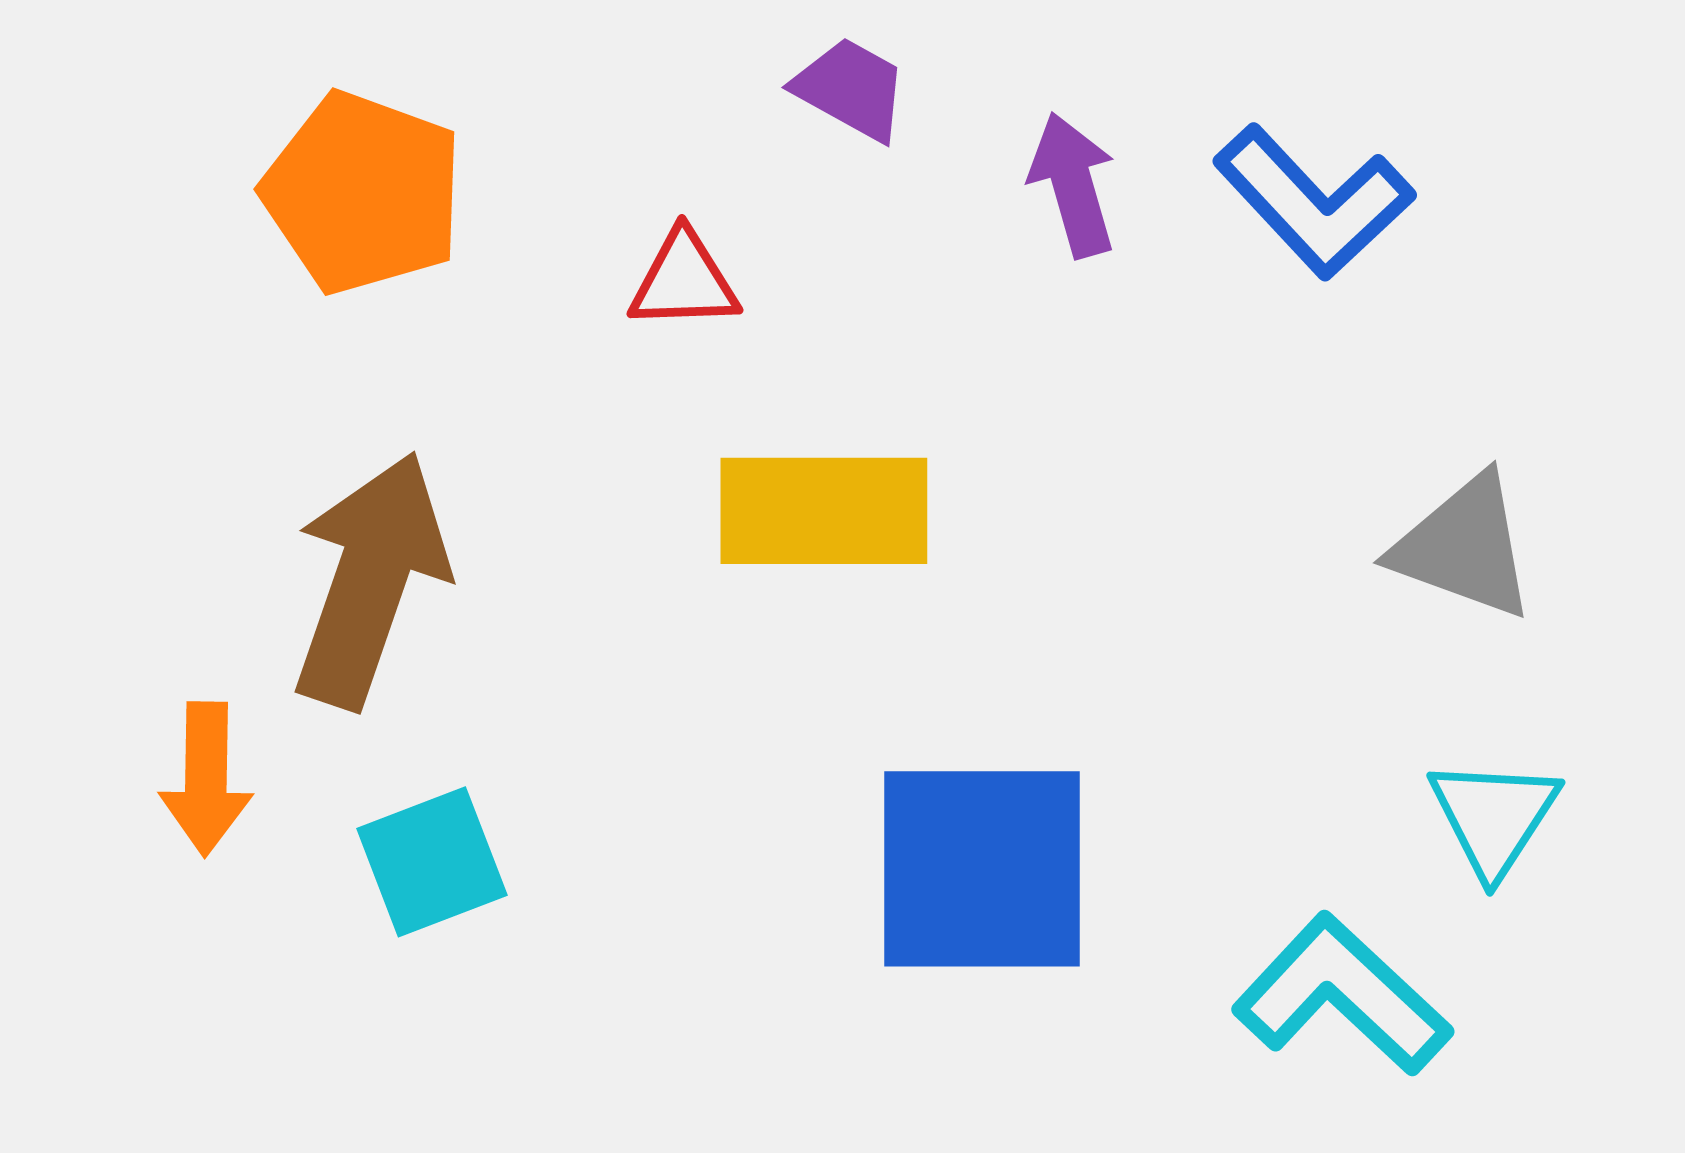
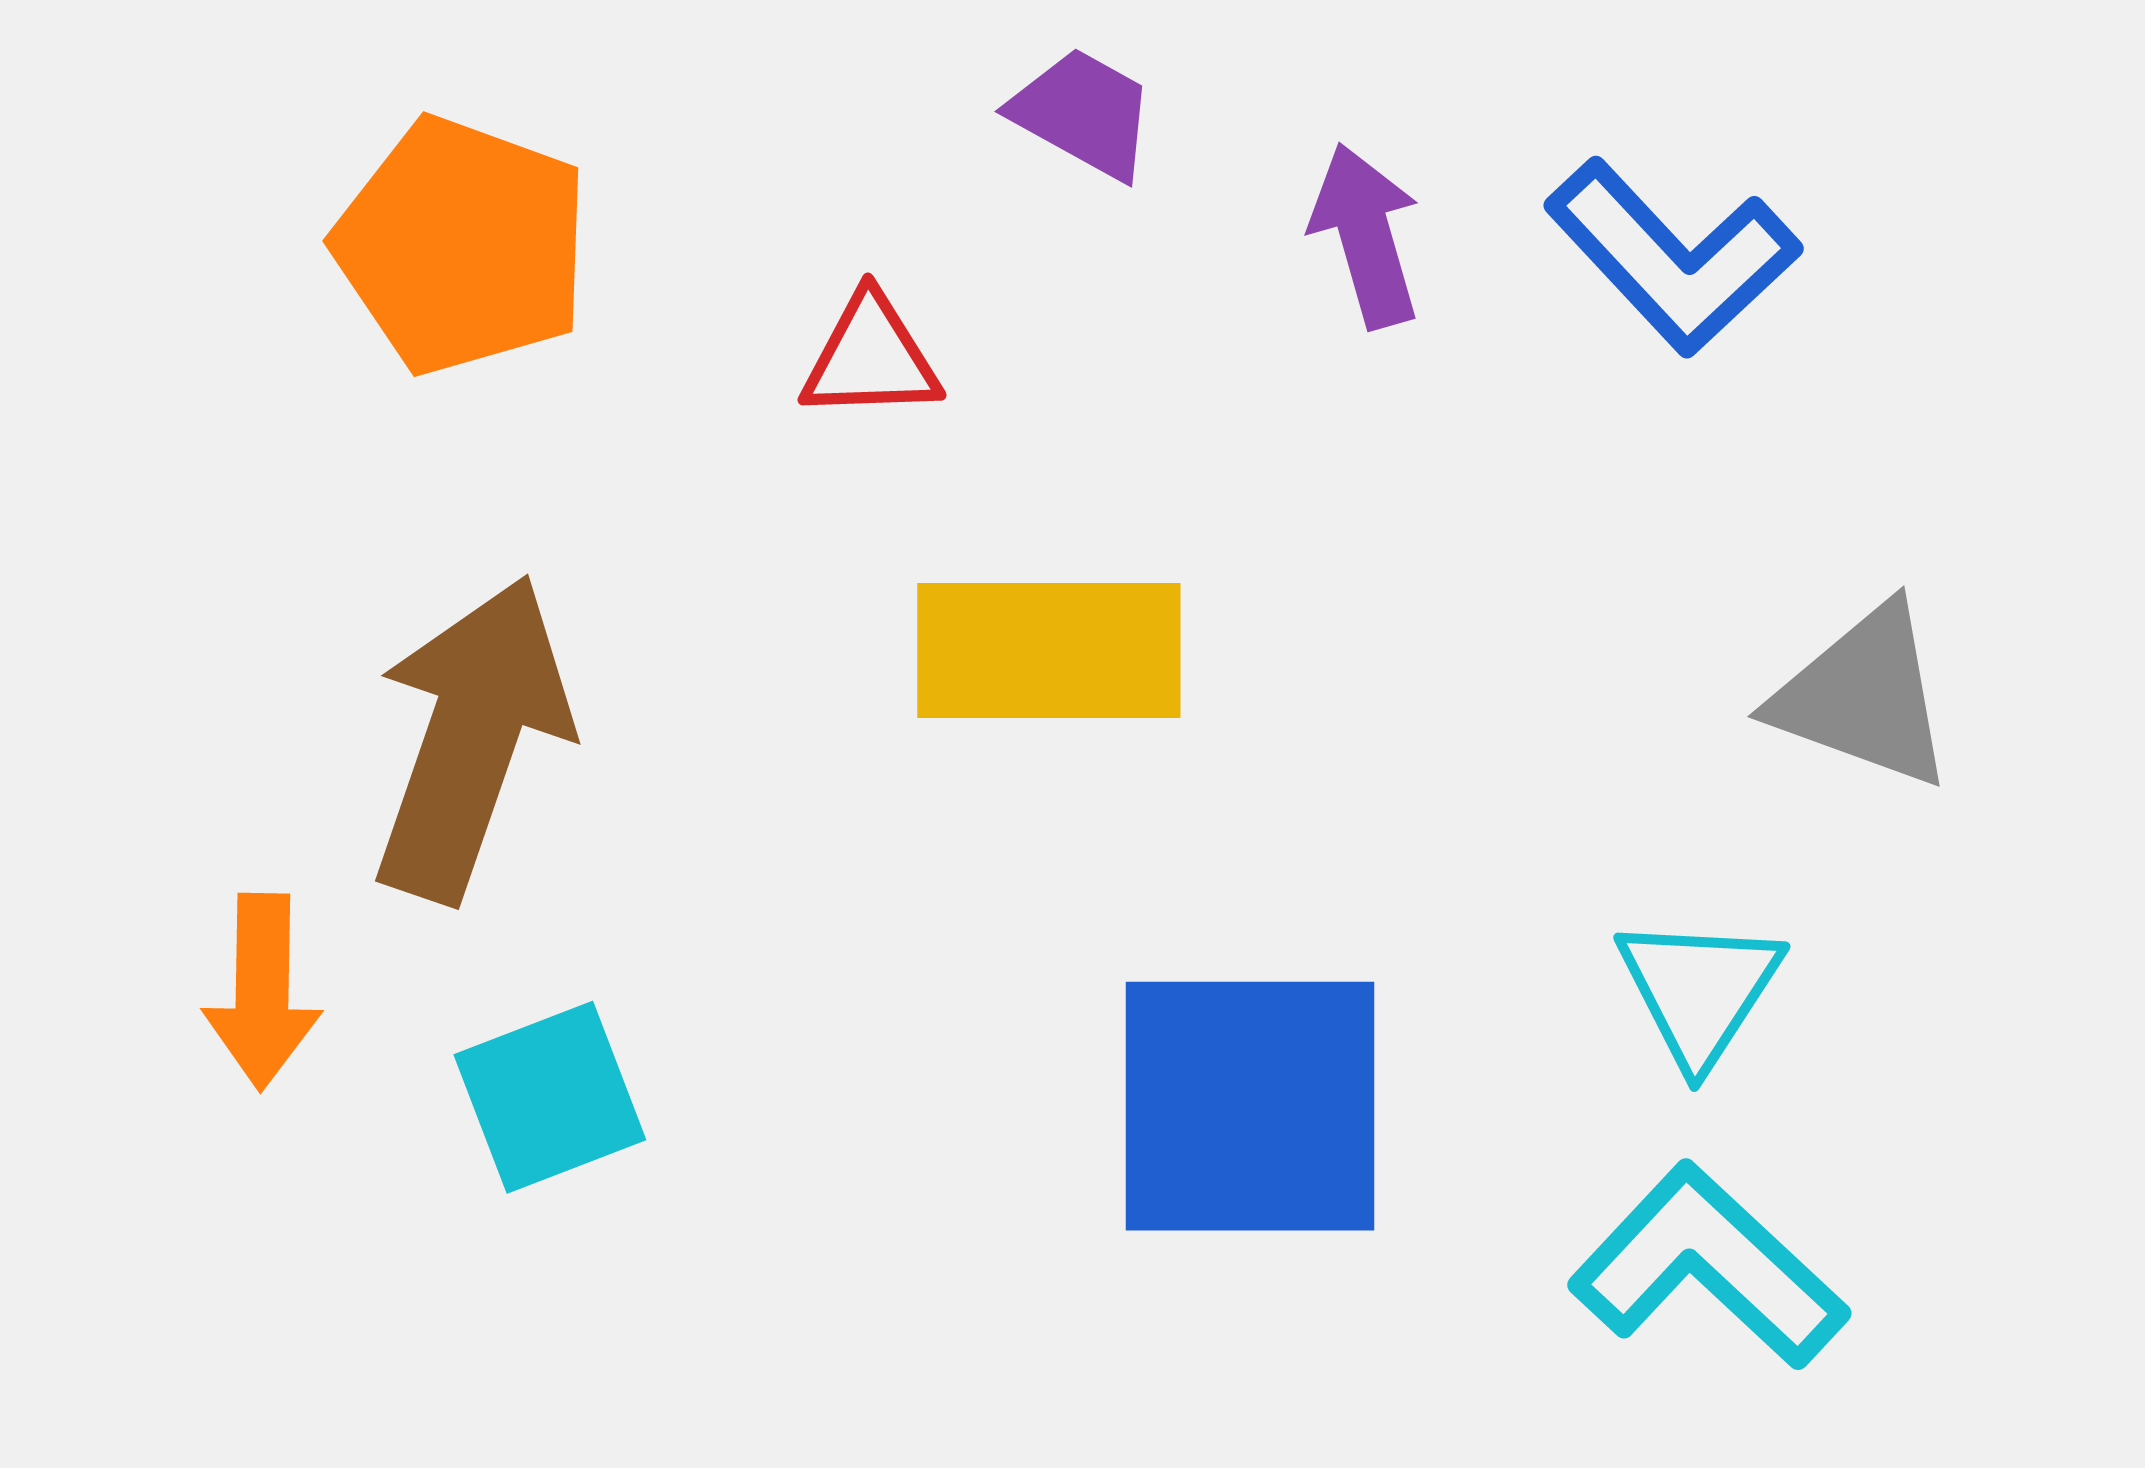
cyan triangle: (1494, 817) -> (1699, 990), moved

